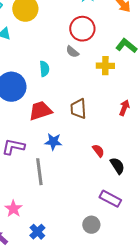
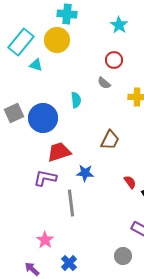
red circle: (82, 29) -> (114, 60), size x0.7
brown trapezoid: (78, 109) -> (110, 140), turned -150
red trapezoid: (40, 111) -> (59, 152), moved

